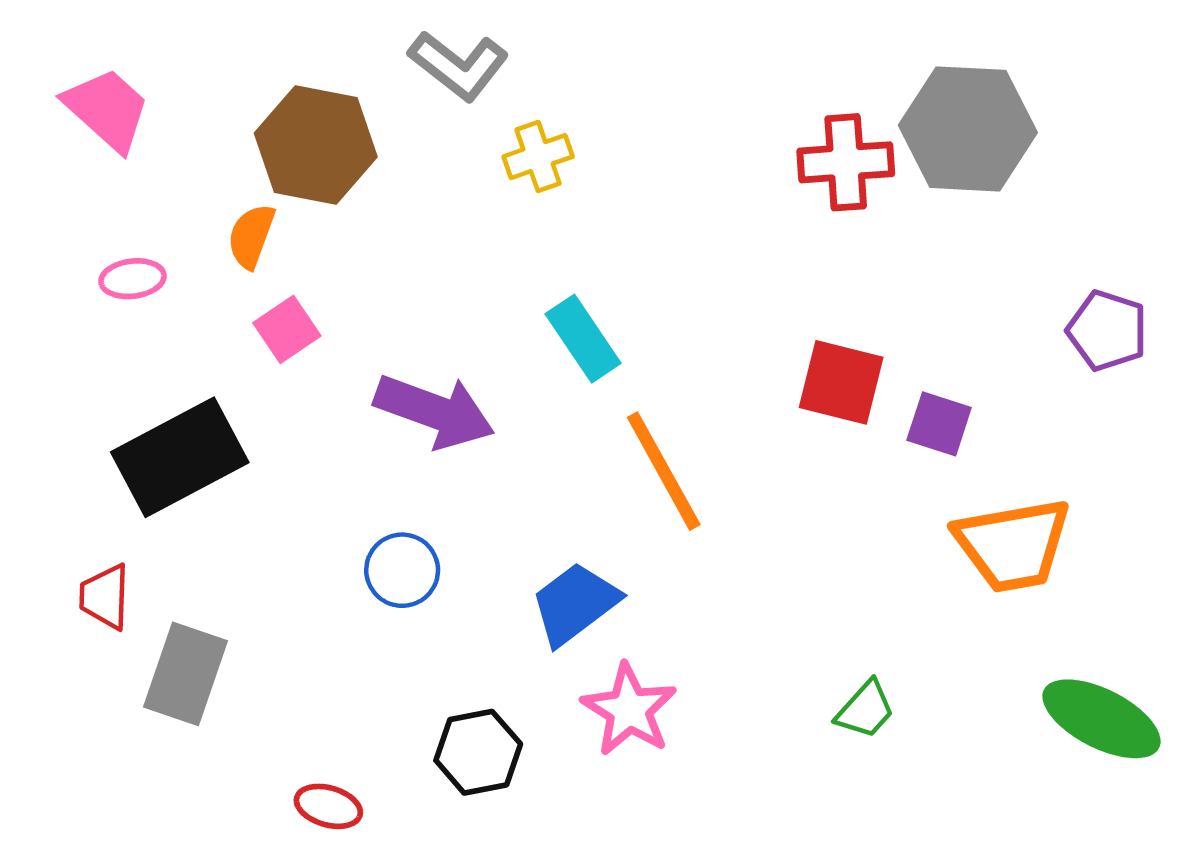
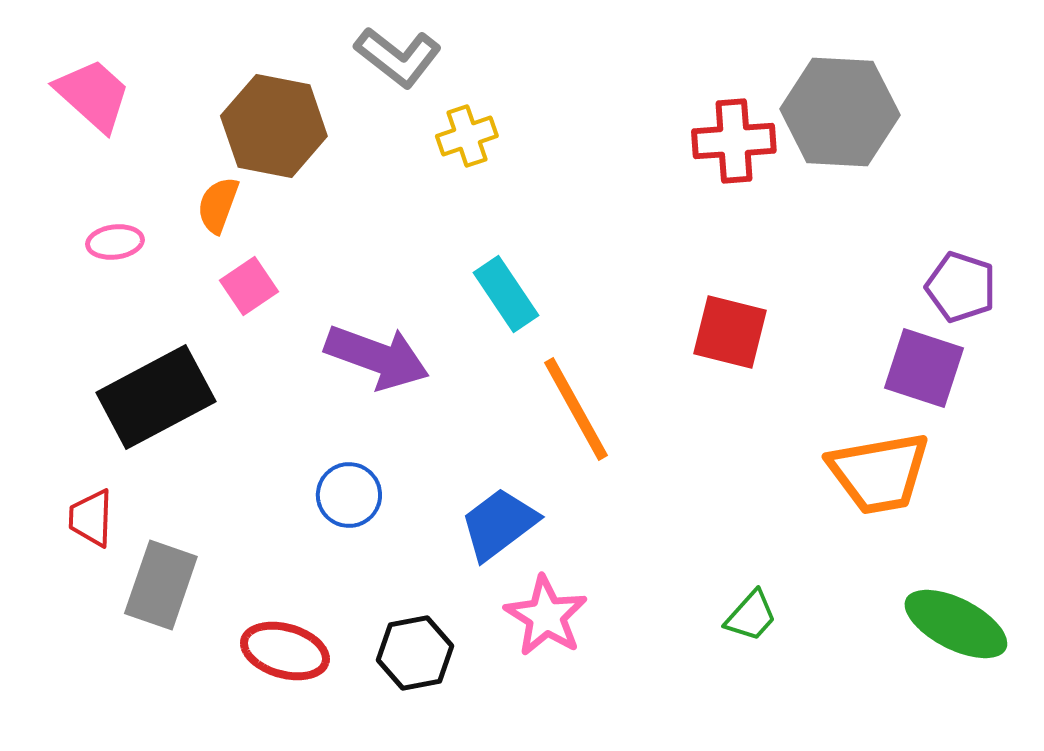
purple square: (939, 424) -> (924, 368), moved, size x1.4
red ellipse: (328, 806) -> (285, 651), moved, size x1.5

